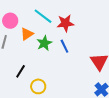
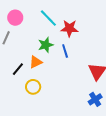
orange triangle: (27, 34) -> (36, 62), moved

